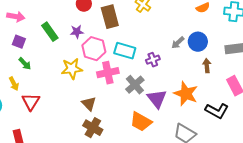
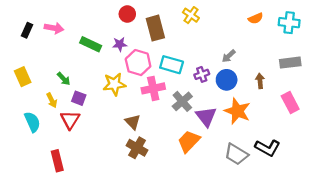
green rectangle: (50, 32) -> (91, 44), turned -30
purple square: (19, 42) -> (79, 98), moved
blue circle: (198, 42) -> (227, 80), moved
black L-shape: (217, 111) -> (268, 148), moved
orange trapezoid: (141, 122) -> (189, 141), turned 105

